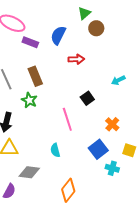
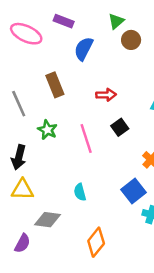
purple rectangle: (30, 42) -> (64, 21), moved
red arrow: (76, 59) -> (106, 95), moved
brown rectangle: (35, 76) -> (55, 85), moved
pink line: (67, 119) -> (86, 139), moved

